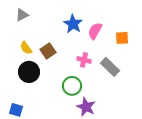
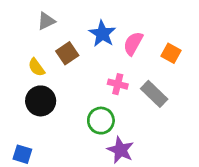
gray triangle: (22, 15) -> (46, 21), moved
orange square: (122, 38) -> (171, 53), turned 32
brown square: (48, 51) -> (67, 53), moved

